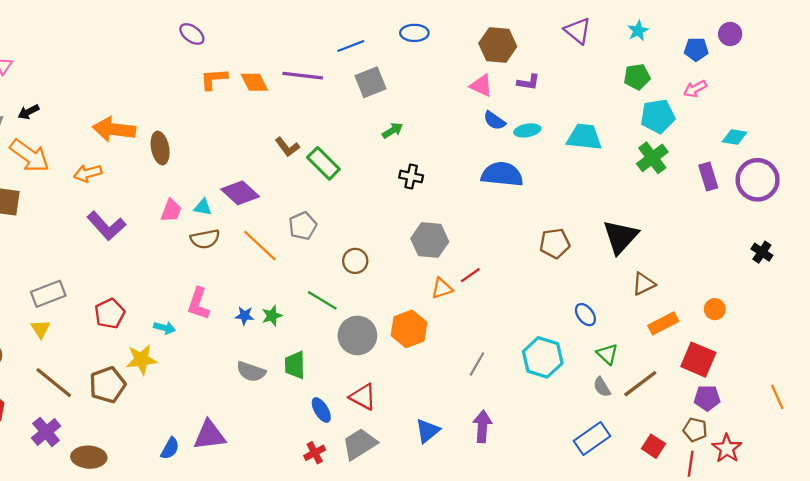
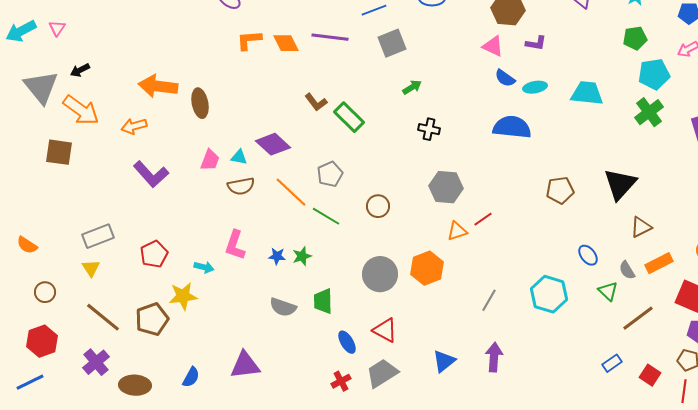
green line: (322, 300) -> (326, 216), moved
gray semicircle: (602, 387) -> (627, 270), moved
blue rectangle: (592, 438) -> (612, 363), moved, size x0.6
blue semicircle: (170, 448) -> (191, 377), moved

